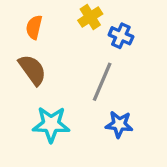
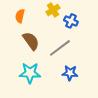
brown semicircle: (32, 70) -> (31, 41), moved
gray line: (102, 82) -> (60, 48), turned 30

